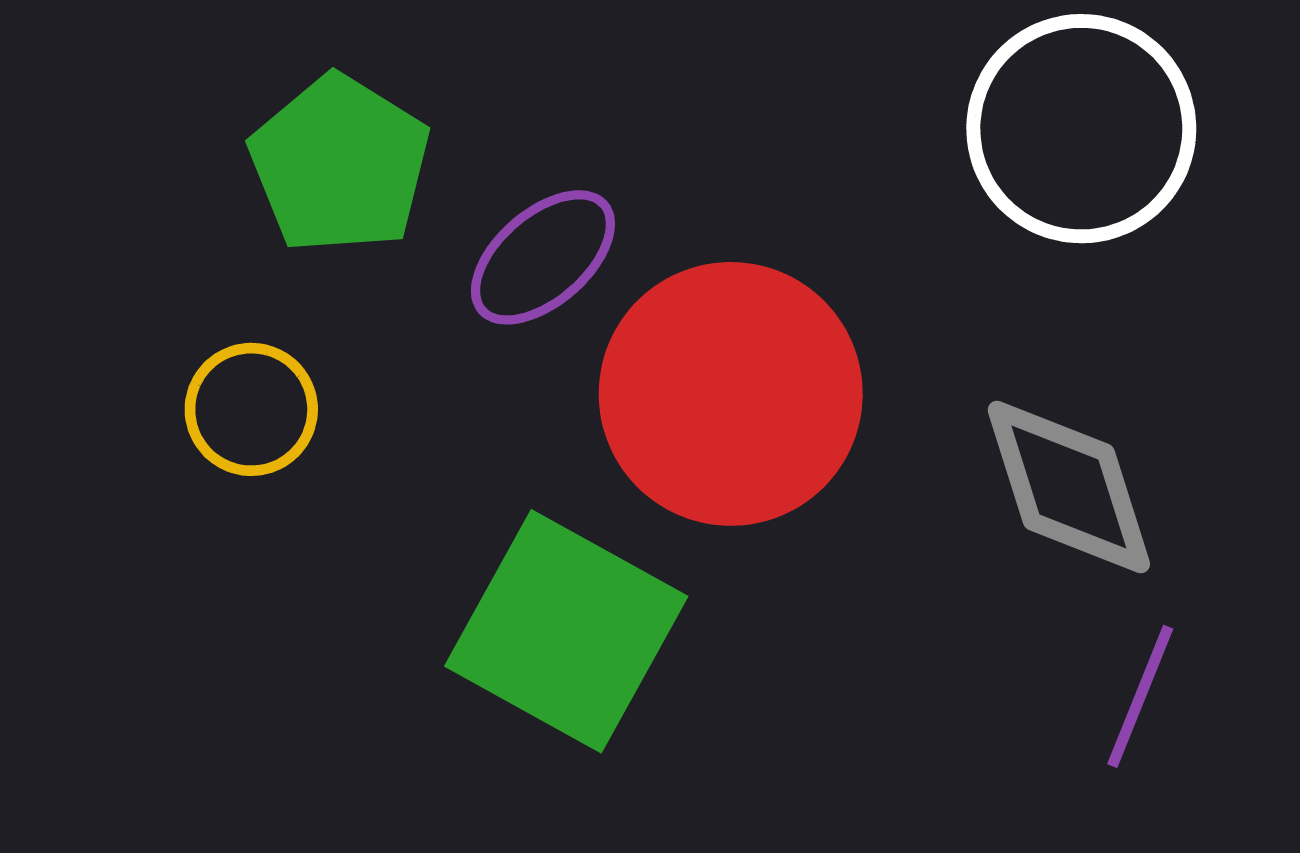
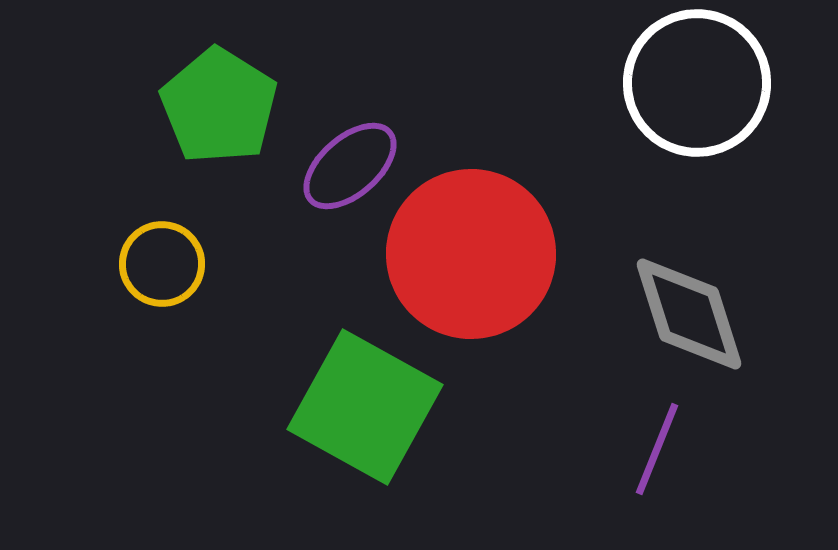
purple line: (1140, 696) -> (657, 449), moved

